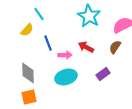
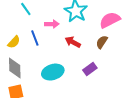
yellow semicircle: (27, 30) -> (14, 42), moved
pink arrow: (65, 55) -> (52, 24), moved

